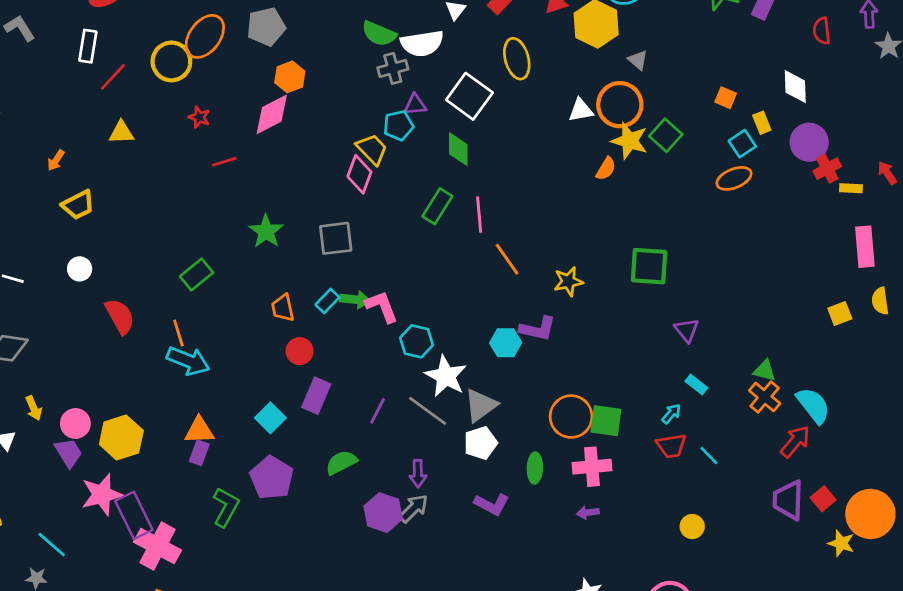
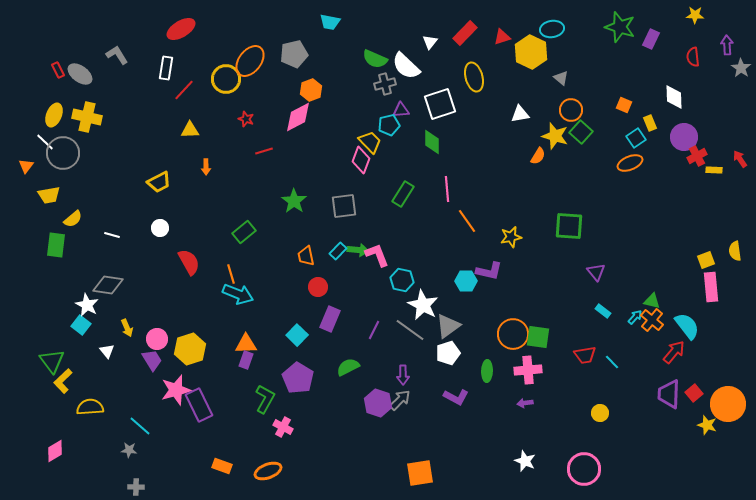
white semicircle: (422, 43) -> (406, 66), turned 52
white square: (469, 96) -> (440, 104), turned 36
orange circle: (620, 105) -> (571, 110), moved, size x0.7
orange arrow: (56, 160) -> (206, 167), moved, turned -35
green rectangle: (437, 206) -> (403, 194), moved
pink rectangle: (865, 247) -> (711, 287), moved
cyan arrow: (671, 414) -> (635, 317), moved
pink cross: (158, 546) -> (283, 427), moved, size x0.6

